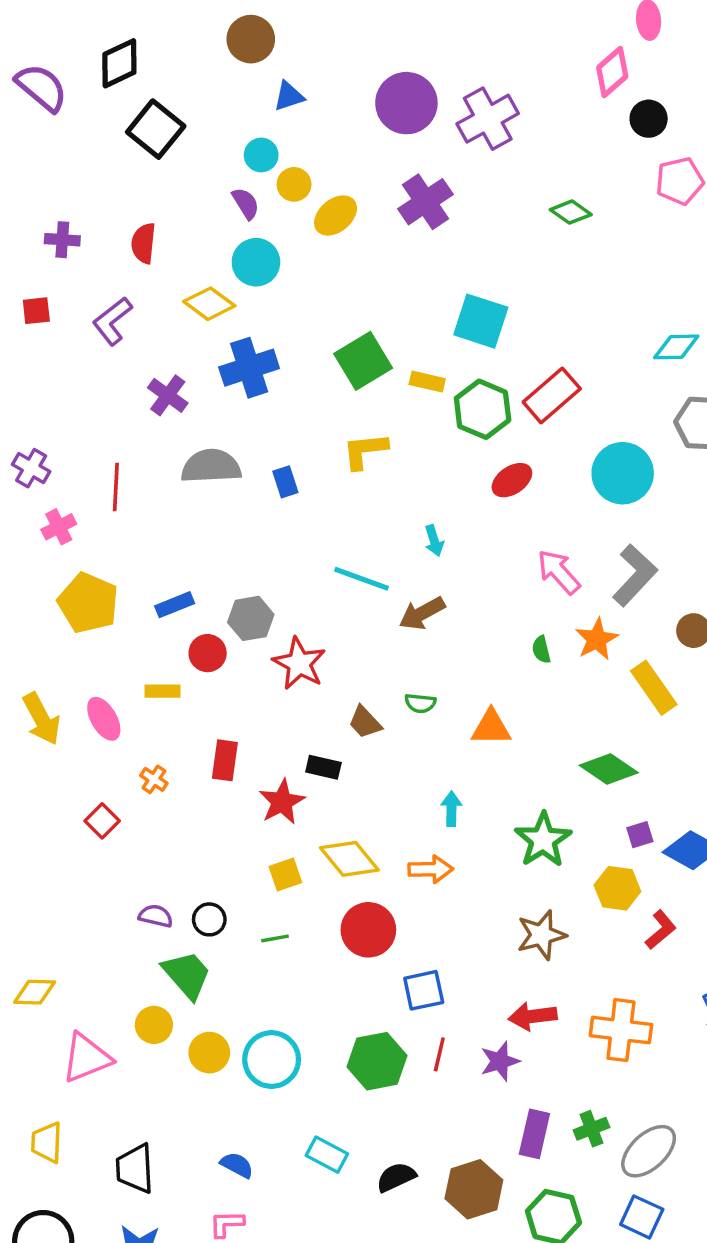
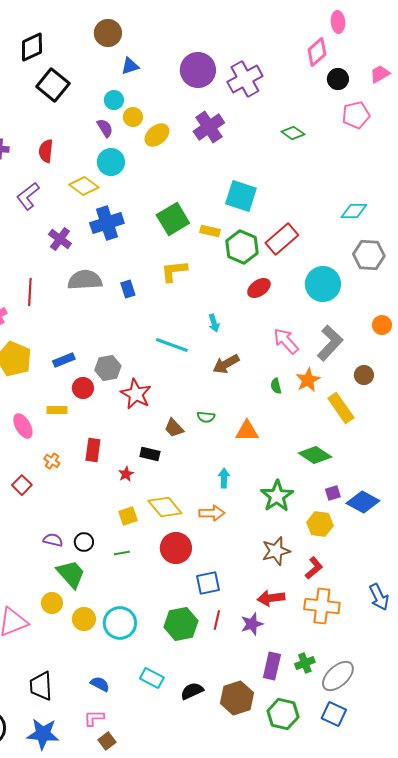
brown arrow: (422, 613) -> (226, 364), moved
red star: (282, 802) -> (126, 474), size x0.6
red L-shape: (661, 930) -> (314, 568), moved

